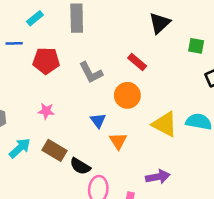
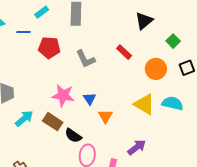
green square: (196, 46) -> (173, 41), turned 32
orange circle: (127, 95) -> (156, 69), moved
pink star: (46, 111) -> (63, 95), moved, size x1.6
purple arrow: (158, 177) -> (137, 147), turned -30

